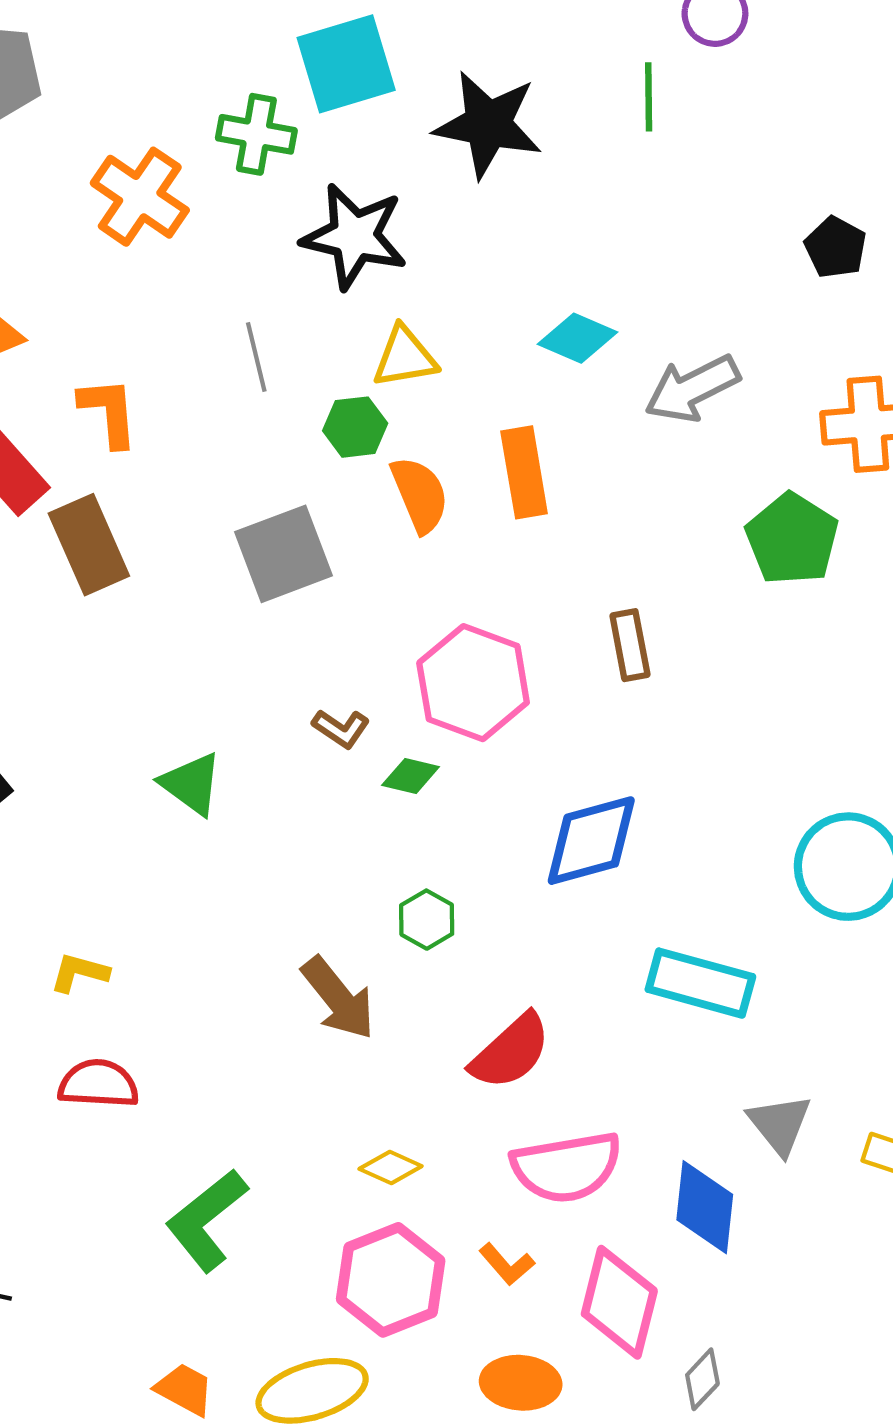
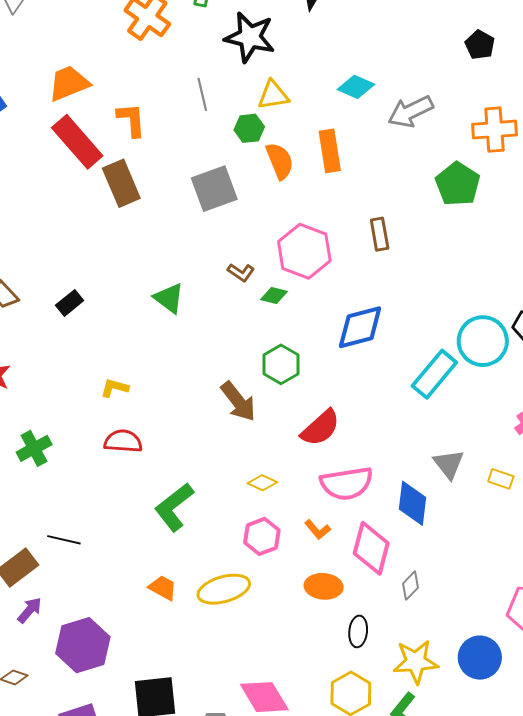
green hexagon: (427, 920) -> (281, 364), size x1.4
cyan rectangle: (700, 983) -> (434, 374), moved, turned -66
pink hexagon: (391, 1280) -> (262, 536), size x0.7

